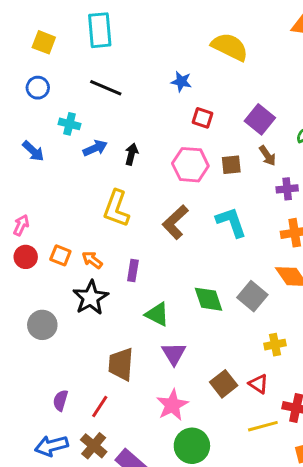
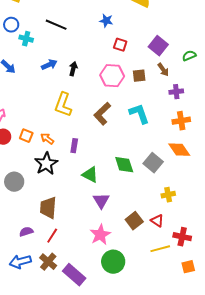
cyan cross: (70, 124) -> (26, 39), moved
brown trapezoid: (121, 364) -> (48, 208), moved
purple semicircle: (60, 400) -> (26, 232), turned 56

